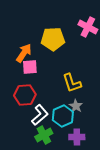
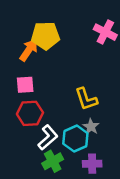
yellow pentagon: (53, 39) -> (45, 36), moved
orange arrow: (24, 53) -> (29, 50), moved
pink square: (30, 67) -> (25, 85), moved

